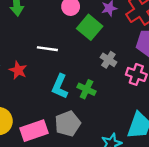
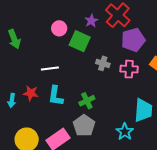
cyan L-shape: (60, 86) -> (56, 96), moved
green cross: (87, 89) -> (87, 101), moved, turned -35

